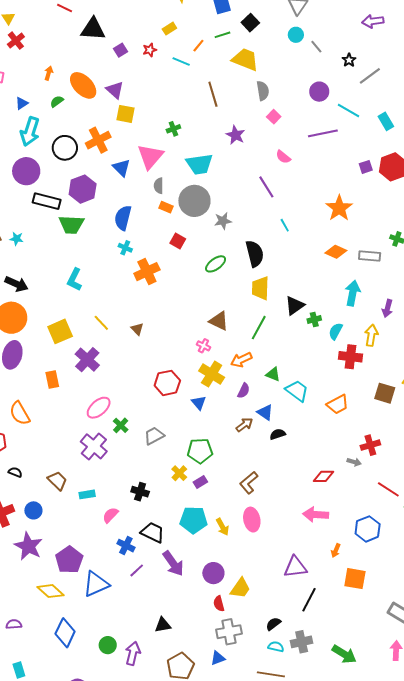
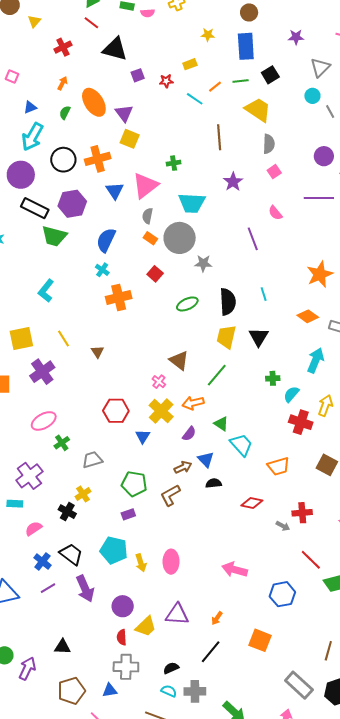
red cross: (16, 41) -> (63, 47), moved
green semicircle: (57, 101) -> (65, 113), turned -40
cyan line: (285, 225) -> (264, 294), moved
black triangle: (295, 306) -> (259, 337), moved, turned -35
purple cross: (94, 446) -> (29, 476), moved
yellow cross: (179, 473) -> (83, 494), moved
red diamond: (324, 476) -> (252, 503), moved
brown L-shape: (249, 483) -> (170, 495), moved
orange arrow: (336, 551) -> (217, 618), moved
purple triangle: (295, 567) -> (177, 614), moved

